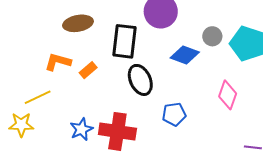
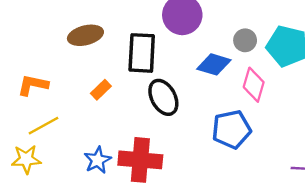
orange L-shape: (58, 62) -> (33, 85), moved
pink diamond: (228, 95) -> (254, 85), moved
blue pentagon: (174, 114) -> (231, 129), moved, size x1.4

